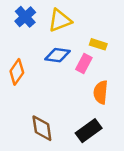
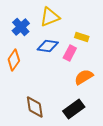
blue cross: (25, 17) -> (21, 27), moved
orange semicircle: (101, 92) -> (84, 77), turned 54

